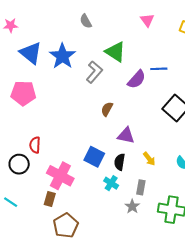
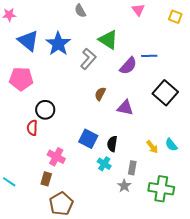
purple triangle: (126, 136) -> (125, 108), moved
yellow arrow: (149, 159) -> (152, 147), moved
black circle: (19, 164) -> (45, 110), moved
pink cross: (60, 176) -> (56, 157), size x0.7

